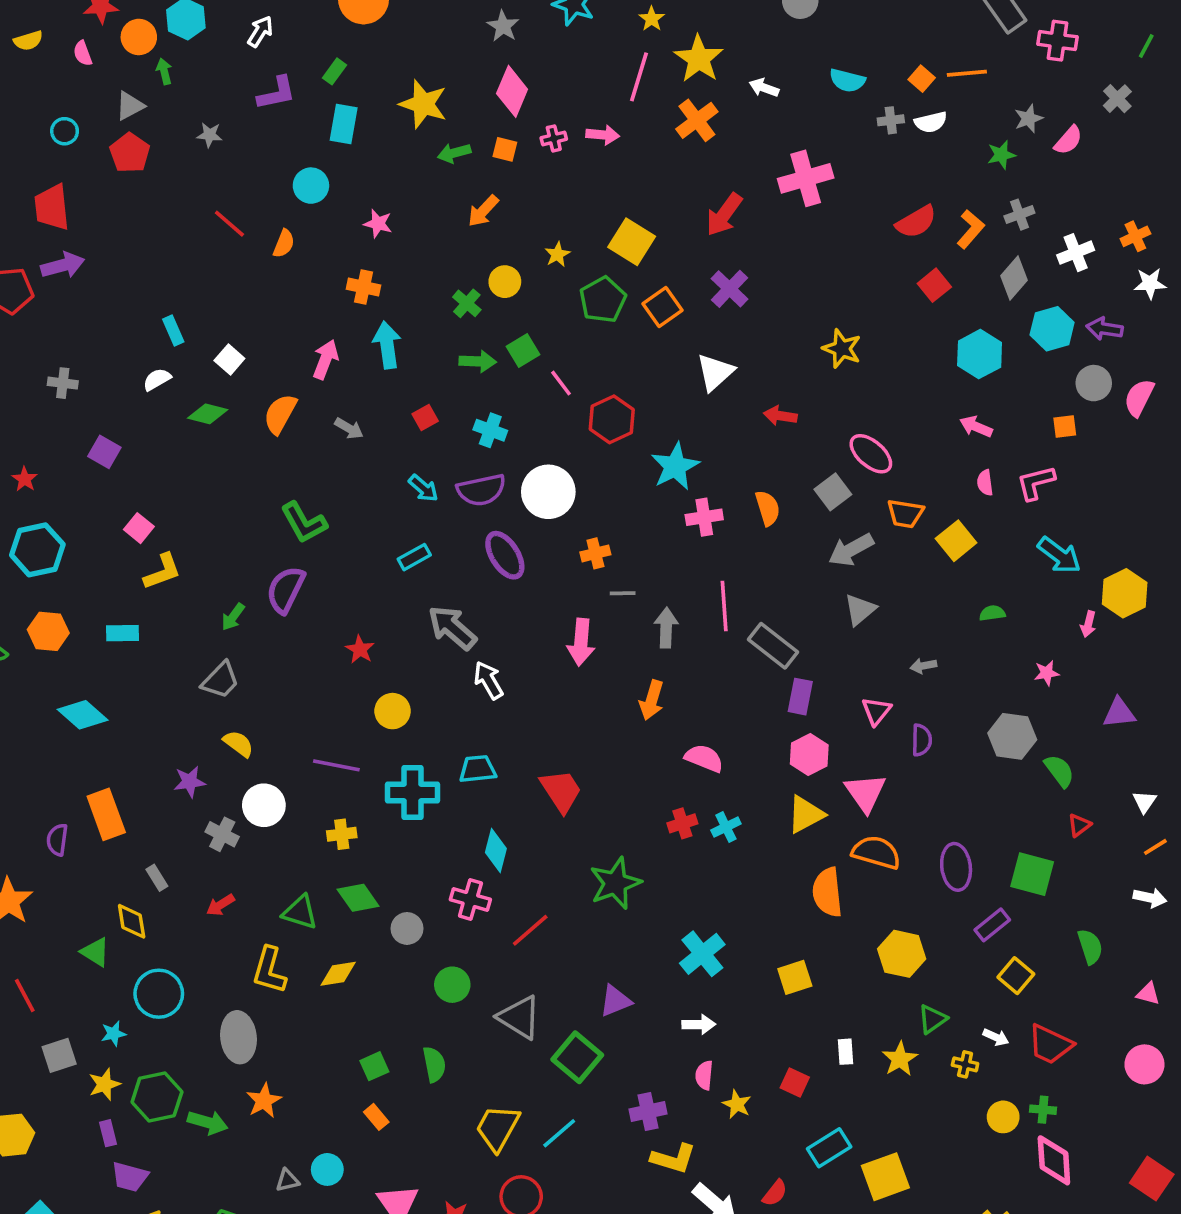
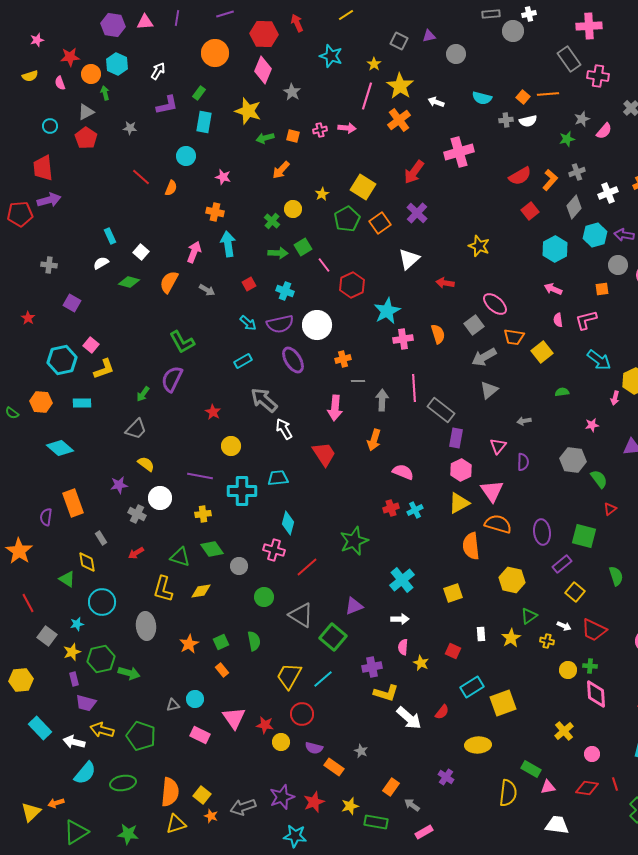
gray star: (503, 26) -> (292, 92), moved
pink diamond: (512, 91) -> (263, 70), moved
cyan hexagon: (37, 550) -> (62, 360), moved
red trapezoid: (561, 791) -> (324, 454), moved
gray square: (59, 1055) -> (47, 636), turned -36
orange star: (264, 1101) -> (189, 644), moved

